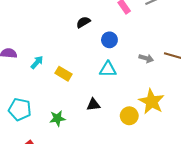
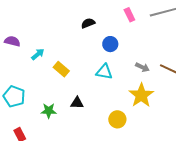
yellow star: (152, 102) -> (141, 95), moved
black triangle: (93, 105) -> (77, 103), moved

